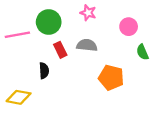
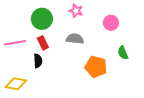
pink line: (17, 35) -> (15, 43), moved
red rectangle: (60, 50) -> (43, 43), moved
green semicircle: (142, 52) -> (123, 53), moved

